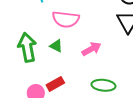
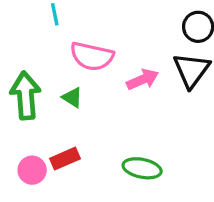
pink arrow: (91, 49) -> (143, 79), moved

